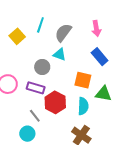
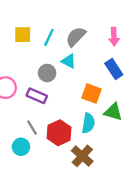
cyan line: (40, 25) -> (49, 37), moved
yellow square: (17, 36) -> (23, 35), turned 35
red hexagon: (55, 102) -> (59, 133), moved

